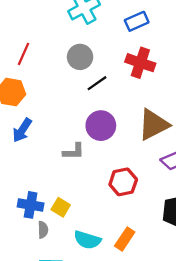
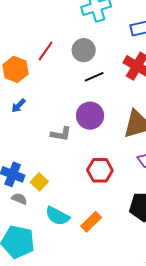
red line: (23, 54) -> (46, 51), moved
blue arrow: (22, 130) -> (18, 106), size x0.7
gray semicircle: (43, 230) -> (19, 199), turned -77

